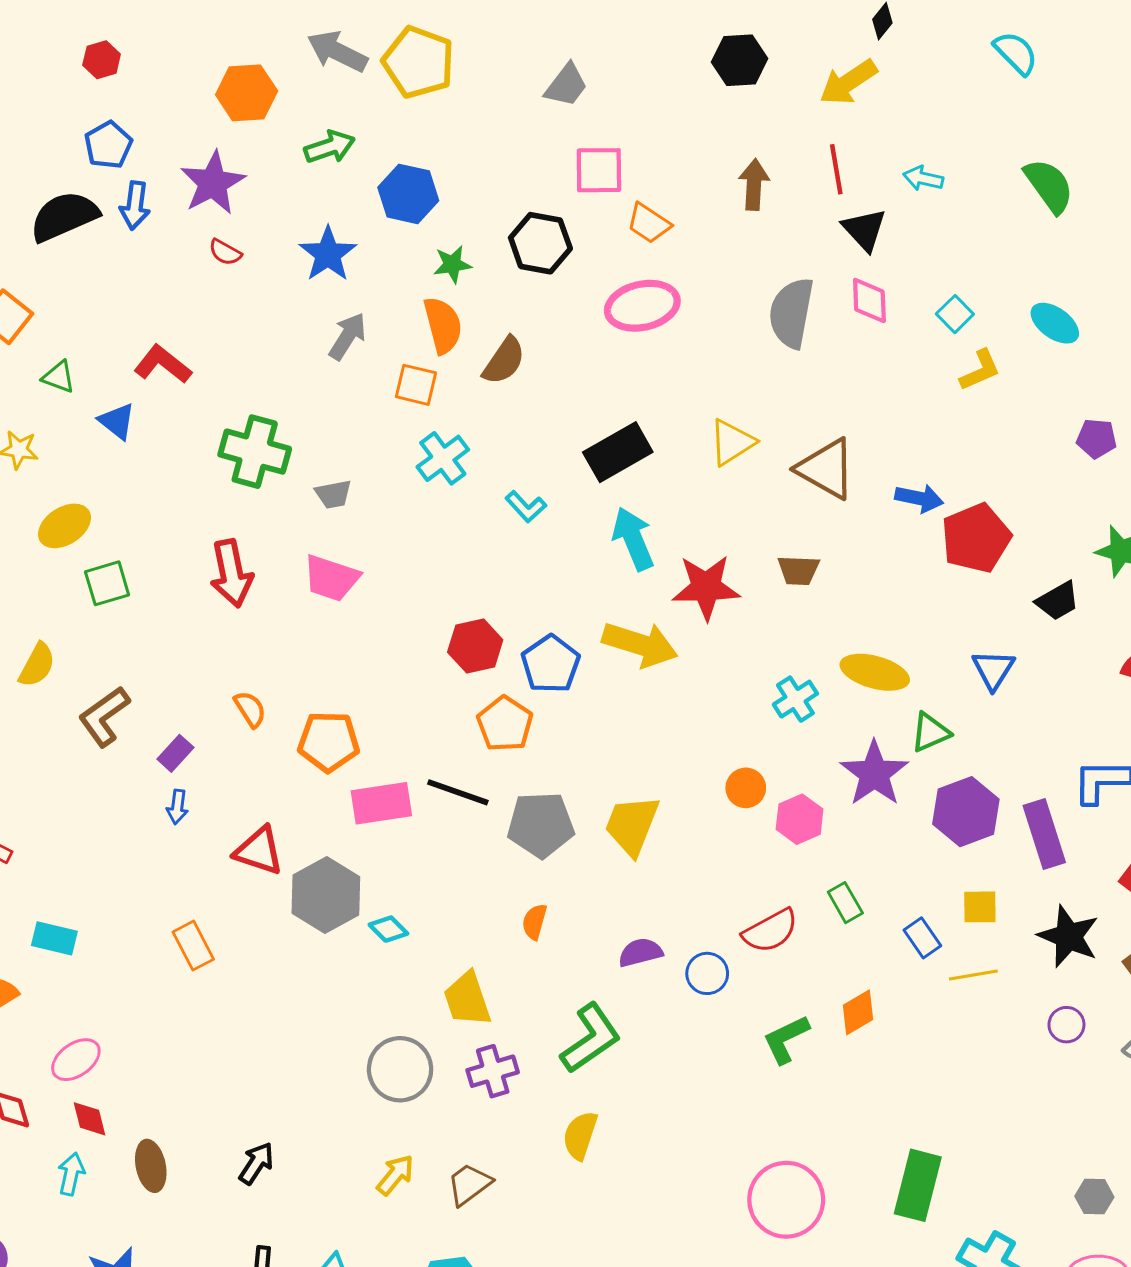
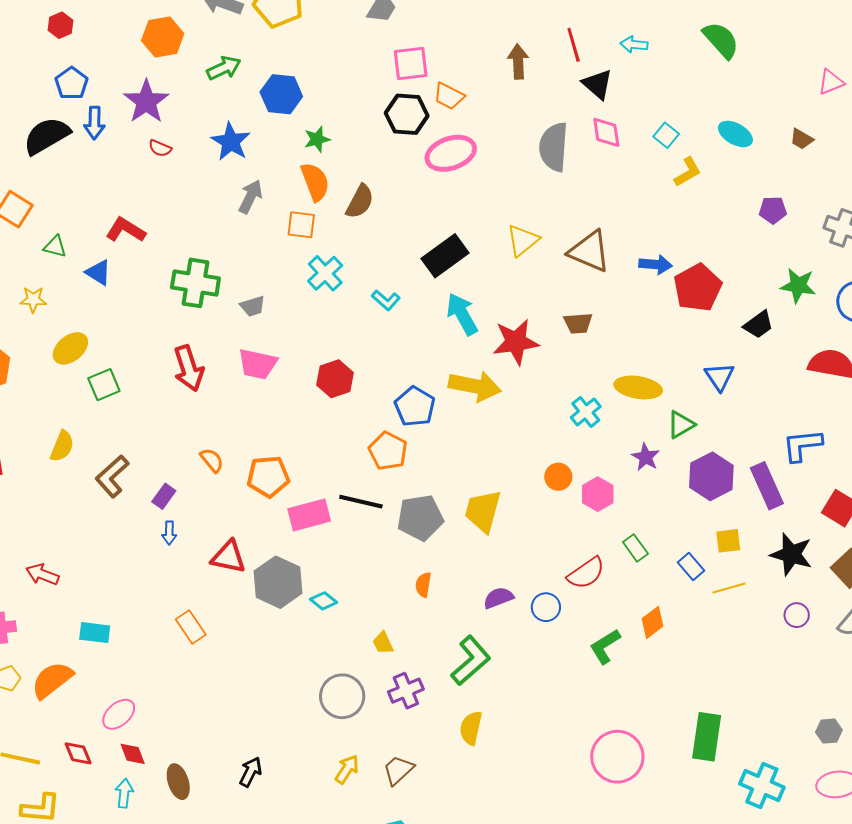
black hexagon: (540, 243) -> (407, 114), moved
red hexagon: (475, 646) -> (335, 379), moved
purple star: (874, 774) -> (646, 457), size x0.6
yellow trapezoid: (467, 999) -> (383, 643), size x0.6

